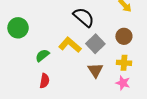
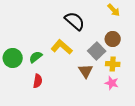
green circle: (18, 28) -> (13, 58), moved
gray square: (95, 44) -> (97, 51), moved

